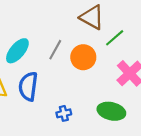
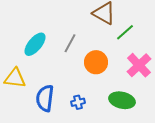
orange circle: (83, 57) -> (96, 62), moved
blue semicircle: (28, 86) -> (45, 98), moved

